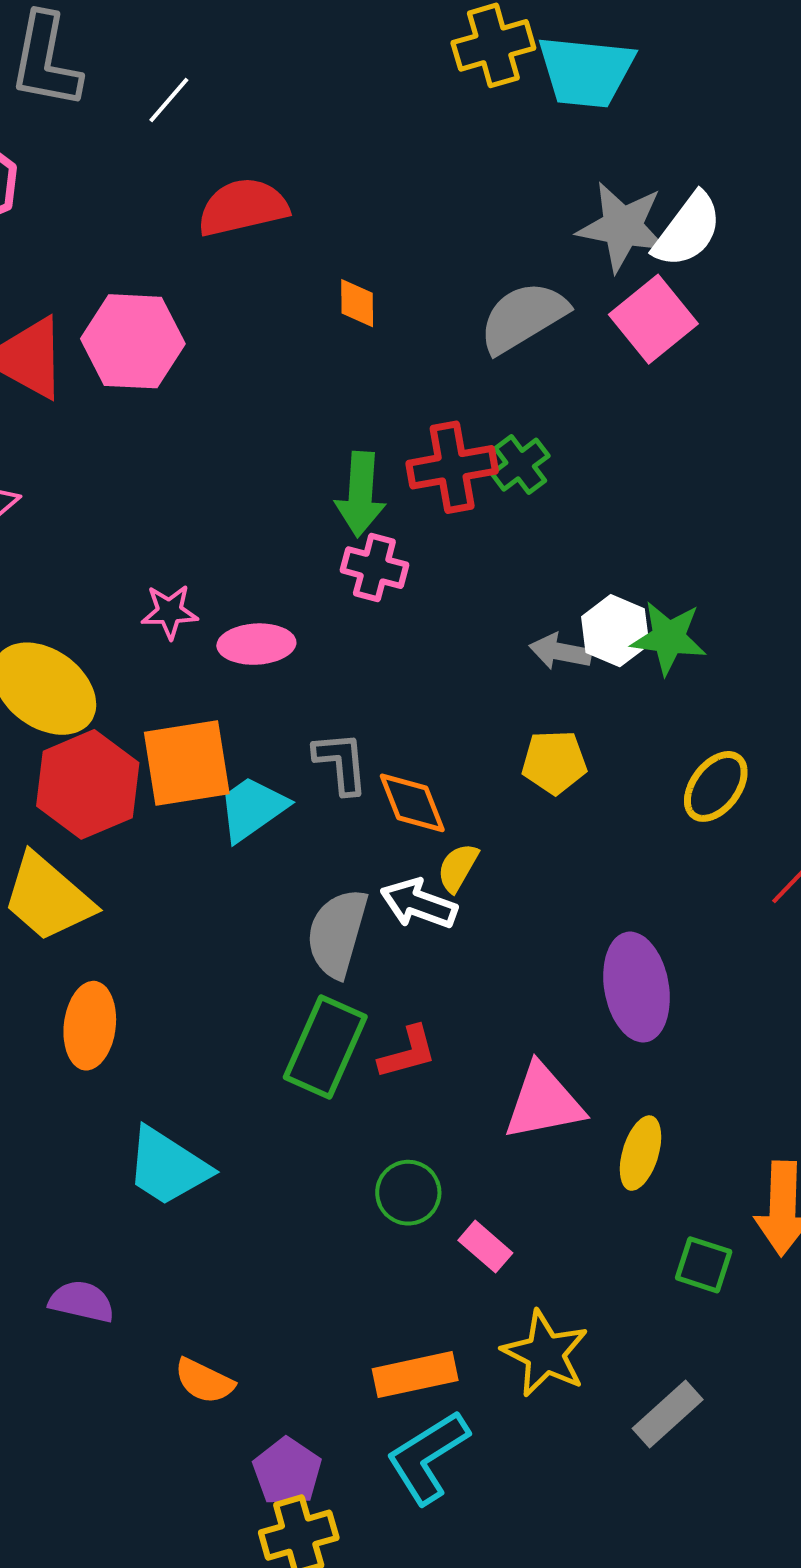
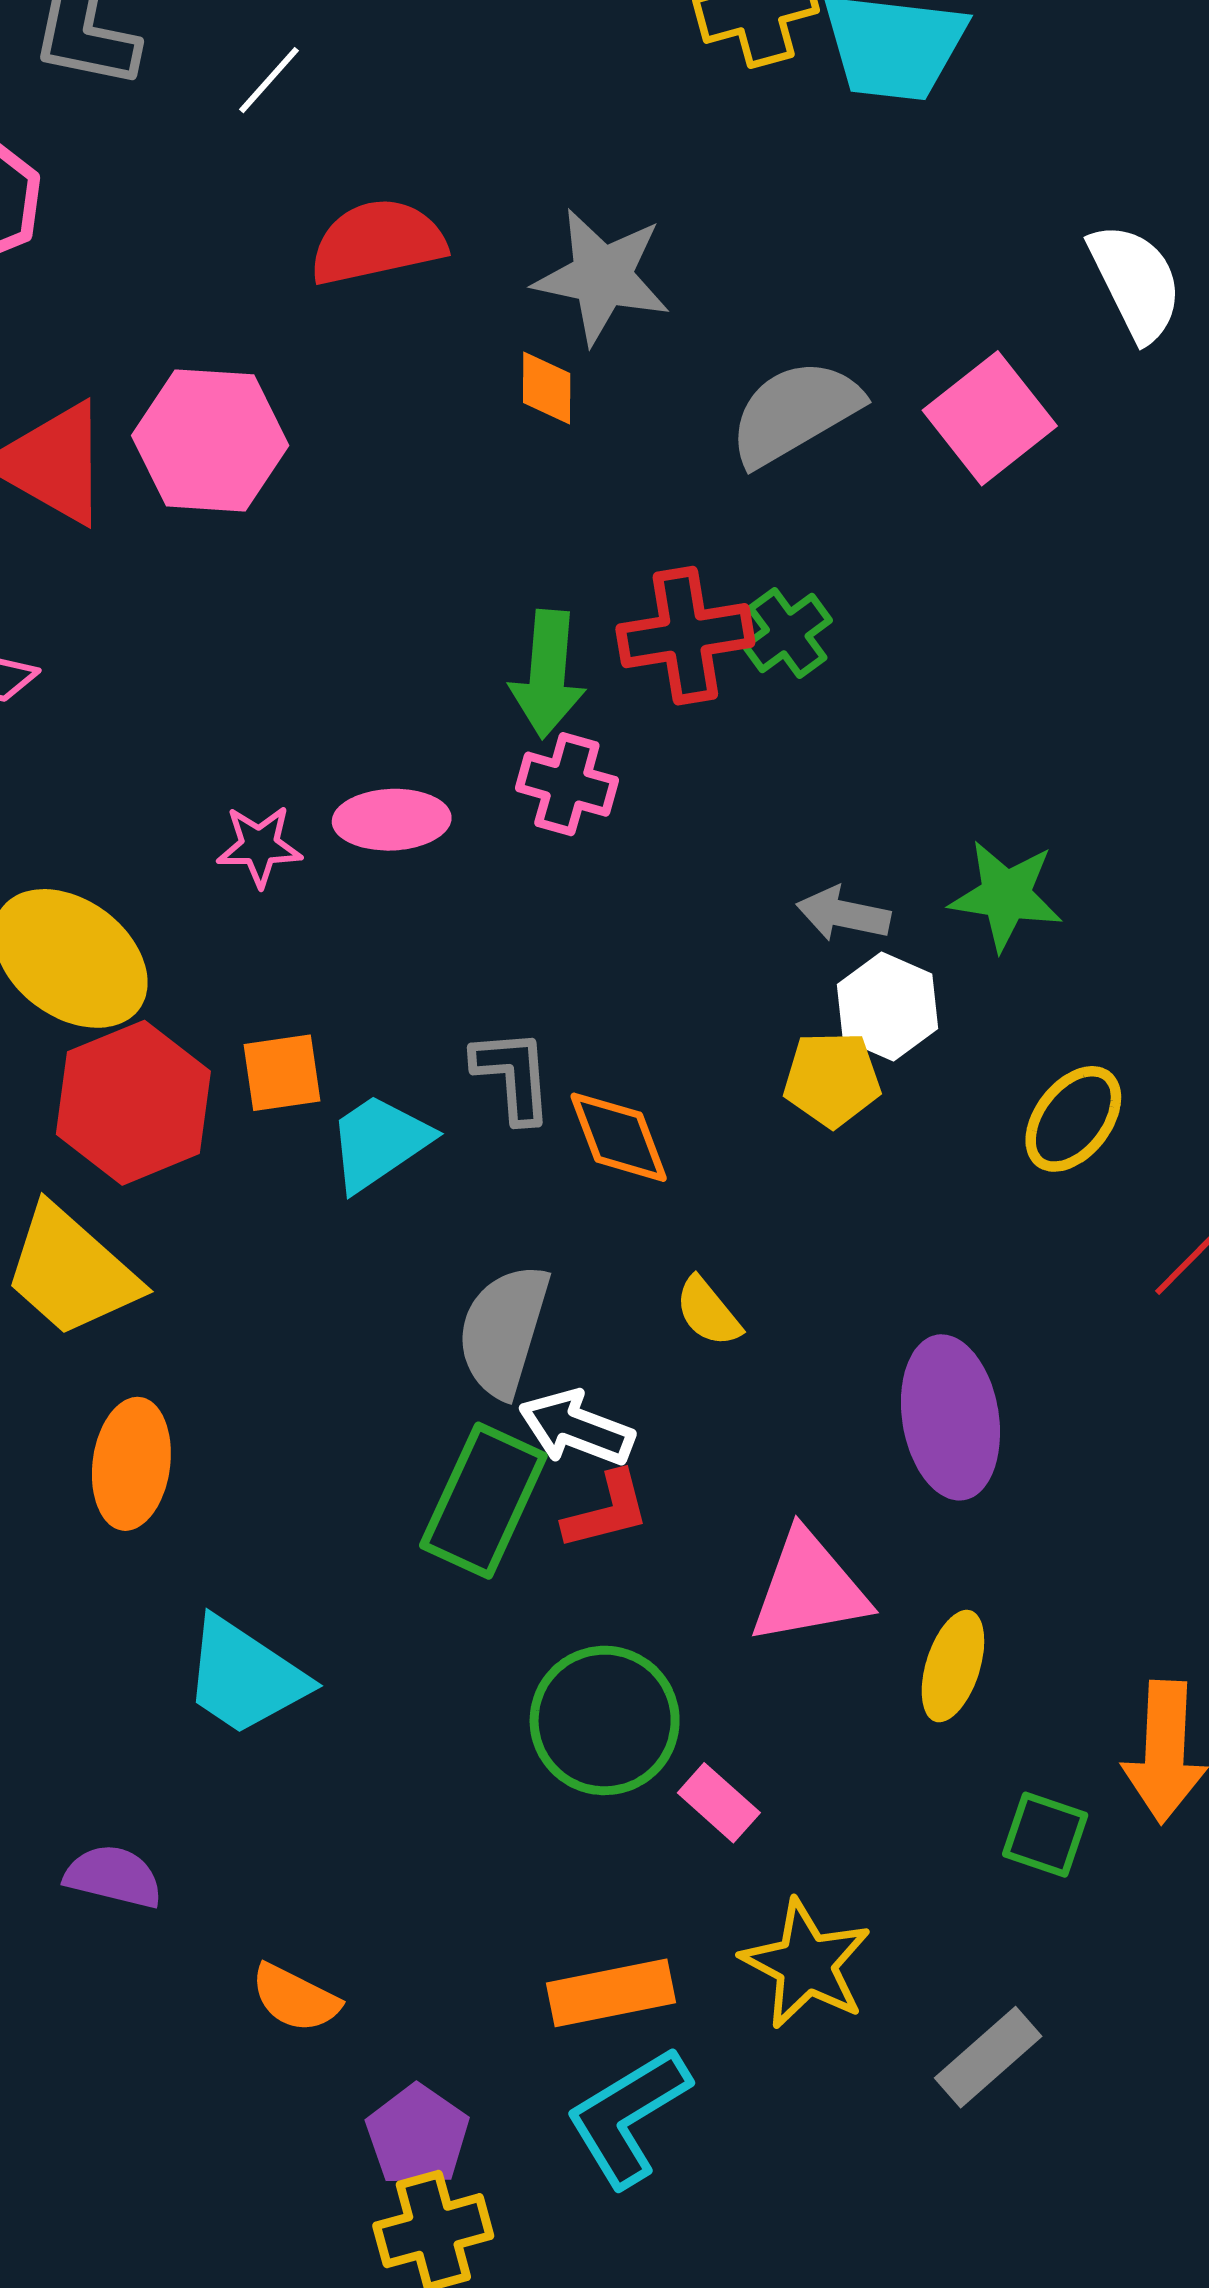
gray star: (622, 227) -> (602, 276), moved
white semicircle: (688, 230) -> (1136, 282), moved, turned -64
white hexagon: (615, 631) -> (888, 1007), moved
pink ellipse: (256, 644) -> (392, 820), moved
orange square: (187, 763) -> (282, 1073), size x0.6
yellow semicircle: (458, 868) -> (708, 1312), moved, turned -70
white arrow: (419, 904) -> (576, 1428), moved
green circle: (408, 1193) -> (605, 1720), size x1.5

